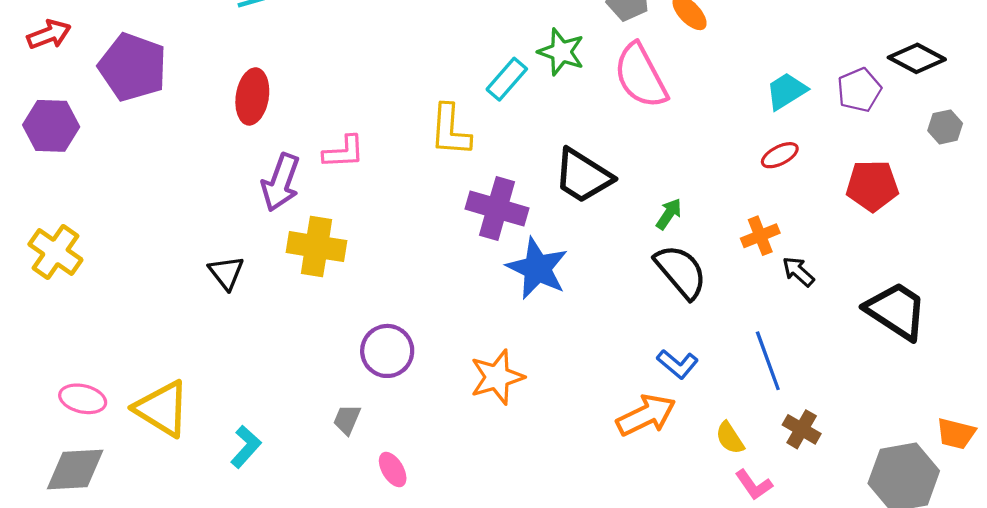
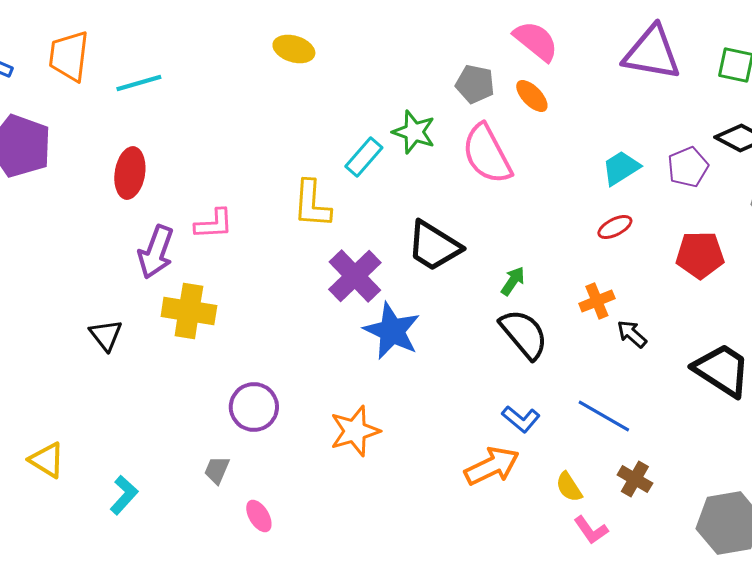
purple cross: (497, 209) -> (355, 276), turned 30
blue line: (768, 361) -> (604, 416), turned -40
yellow triangle: (162, 409) -> (47, 460), size x0.7

